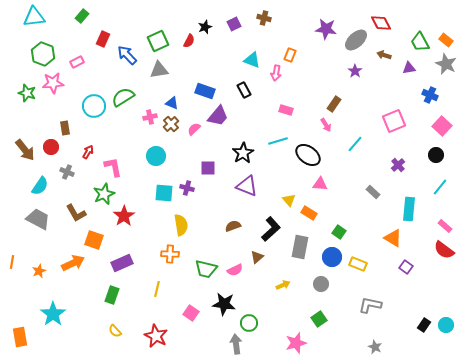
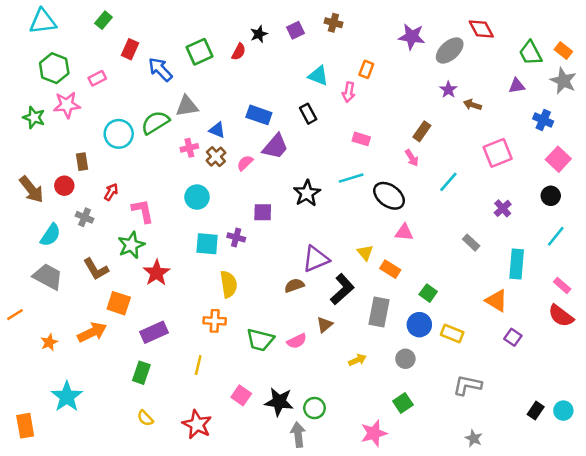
brown arrow: (384, 55) -> (472, 105), moved
gray triangle: (159, 70) -> (187, 106), moved
purple triangle: (247, 186) -> (316, 259), moved, turned -45
orange line: (12, 262) -> (15, 315), moved, turned 48
black star: (224, 304) -> (279, 402), moved

